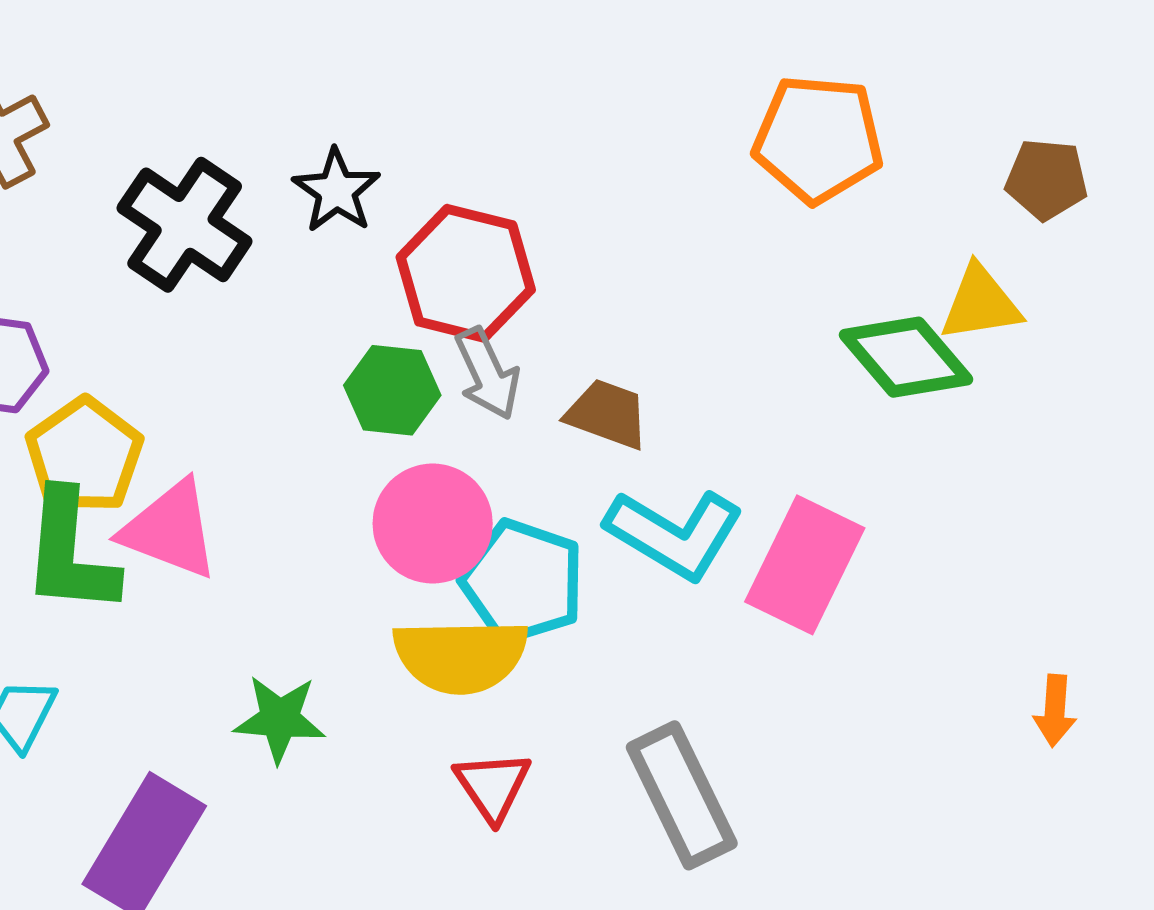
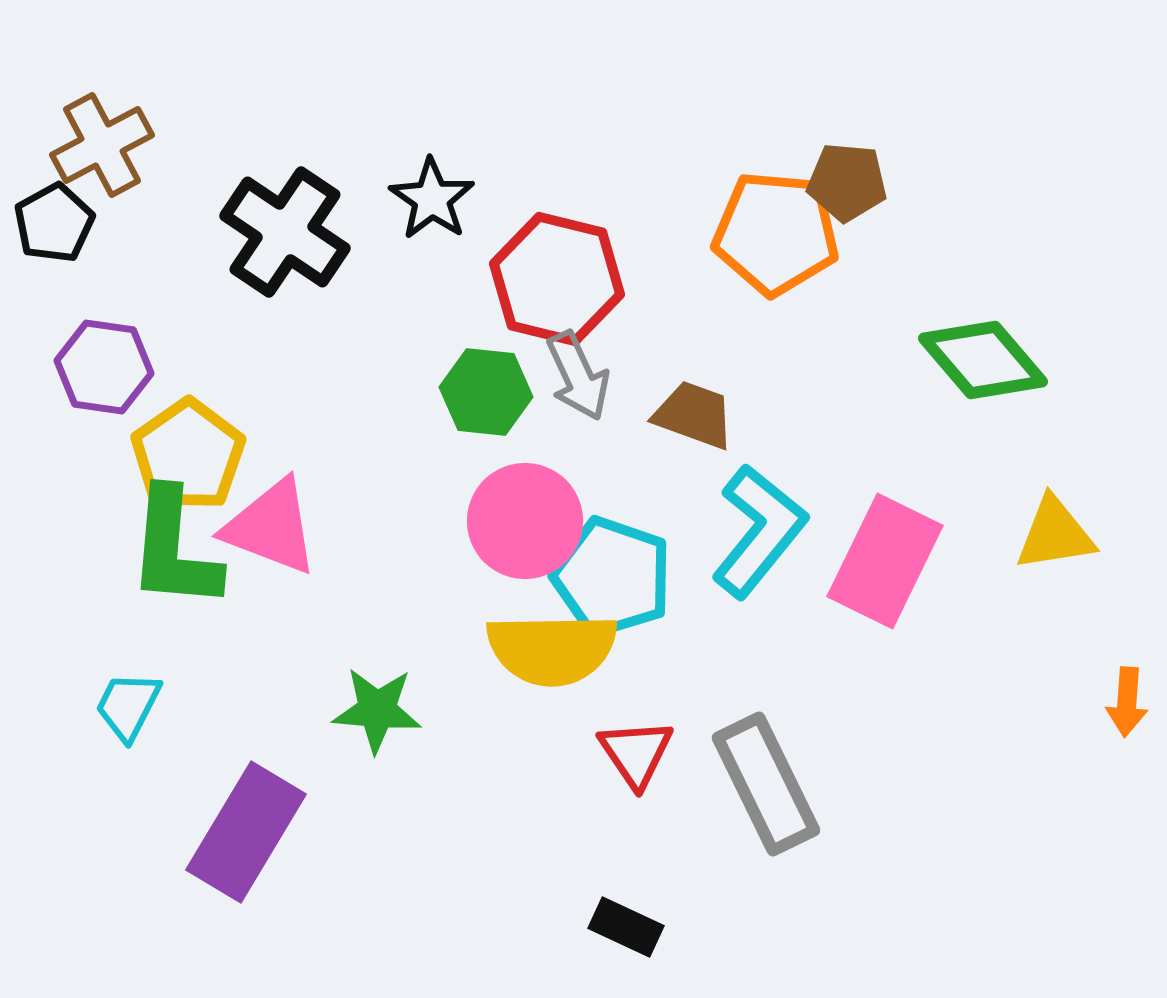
orange pentagon: (818, 139) -> (776, 233), moved
brown pentagon: (1047, 179) -> (847, 182), moved
yellow triangle: (980, 303) -> (1055, 534), moved
cyan L-shape: (674, 534) -> (759, 531), turned -82
red triangle: (493, 786) -> (636, 753), moved

